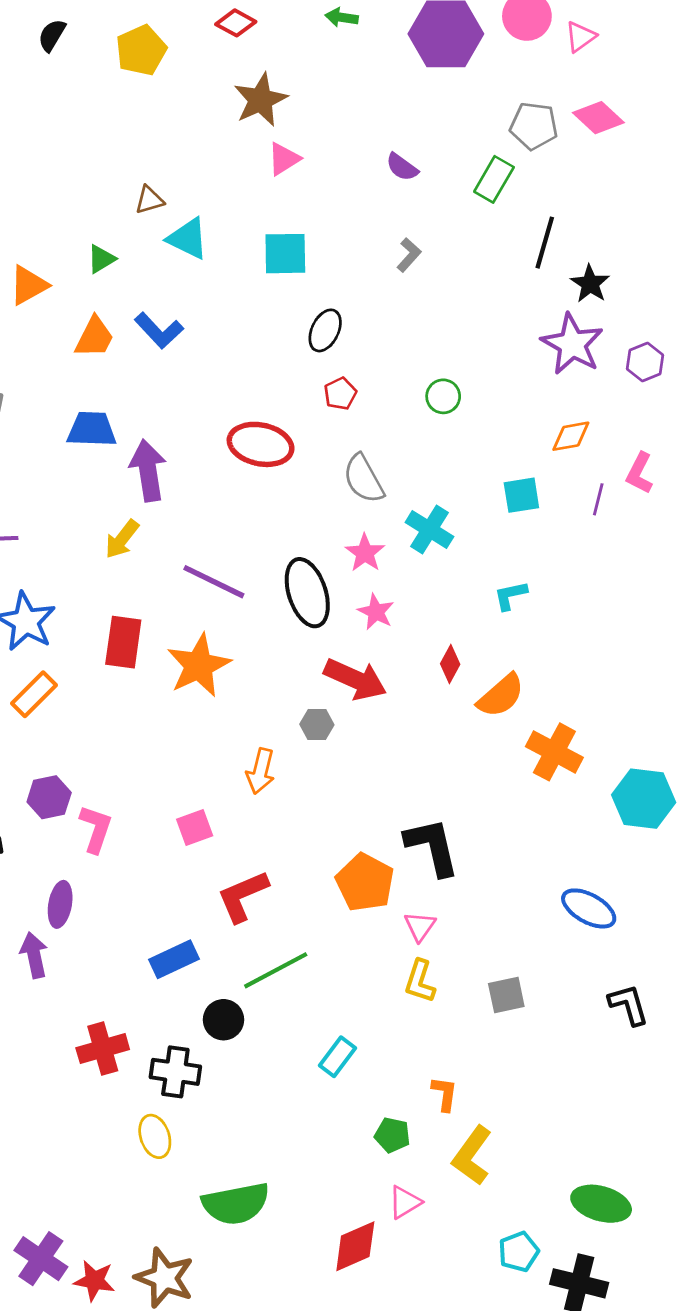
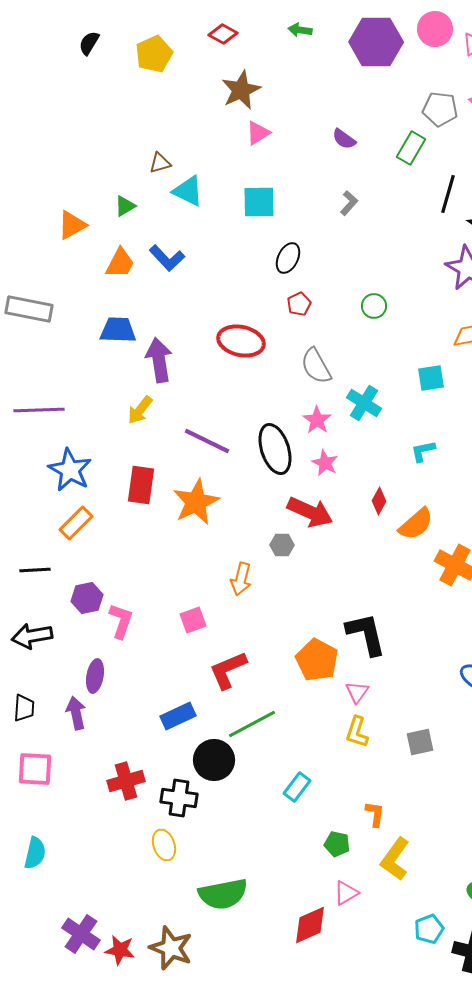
black circle: (223, 1020) -> (214, 760), size x1.4

